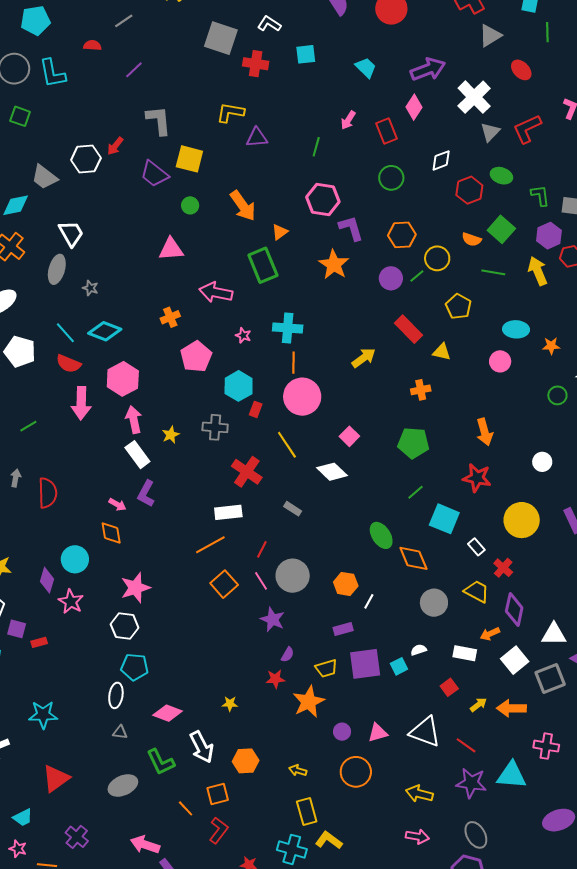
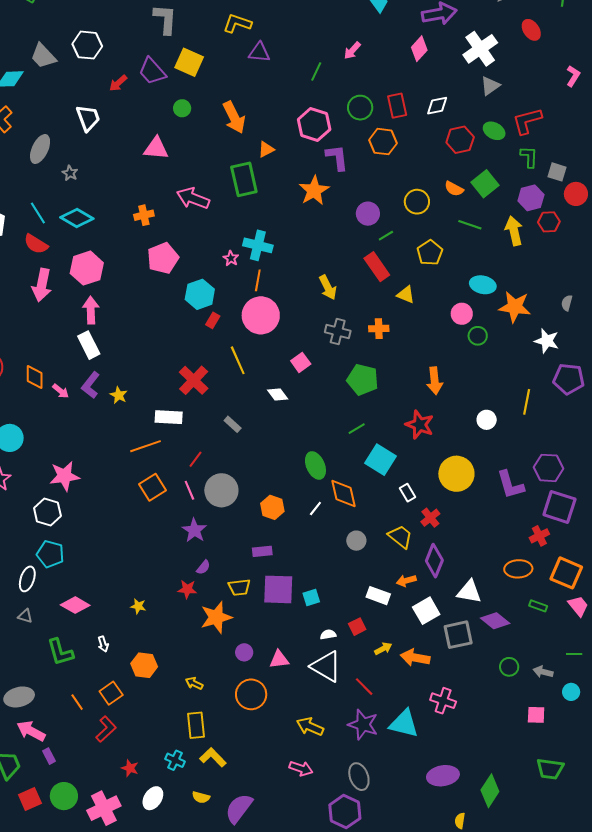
red L-shape: (527, 129) -> (527, 121), moved
red rectangle: (386, 131) -> (397, 106), moved
red arrow: (115, 146) -> (118, 83), moved
green circle: (391, 178) -> (360, 108), moved
white trapezoid: (71, 233) -> (88, 118), moved
orange hexagon: (402, 235) -> (383, 142), moved
green line: (417, 276) -> (386, 236), moved
pink star: (243, 335) -> (231, 258), moved
orange star: (551, 346) -> (515, 307), size x1.8
yellow arrow: (364, 358) -> (328, 288), turned 90
green circle: (557, 395) -> (478, 336), moved
gray cross: (215, 427) -> (338, 332), moved
yellow star: (171, 435) -> (119, 395), moved, turned -30
white diamond: (332, 472) -> (278, 394), size x0.7
orange diamond: (111, 533) -> (35, 377), moved
white line: (369, 601) -> (315, 508), moved
gray circle: (434, 603) -> (356, 541), size x0.7
white semicircle: (419, 650) -> (328, 635), moved
white arrow: (202, 747) -> (103, 644), size x0.5
gray ellipse: (123, 785) -> (19, 697), moved
orange square: (218, 794) -> (111, 693), turned -30
cyan cross: (292, 849) -> (175, 760), size x0.7

